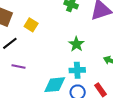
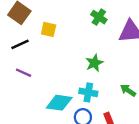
yellow square: (31, 25) -> (49, 29), turned -32

